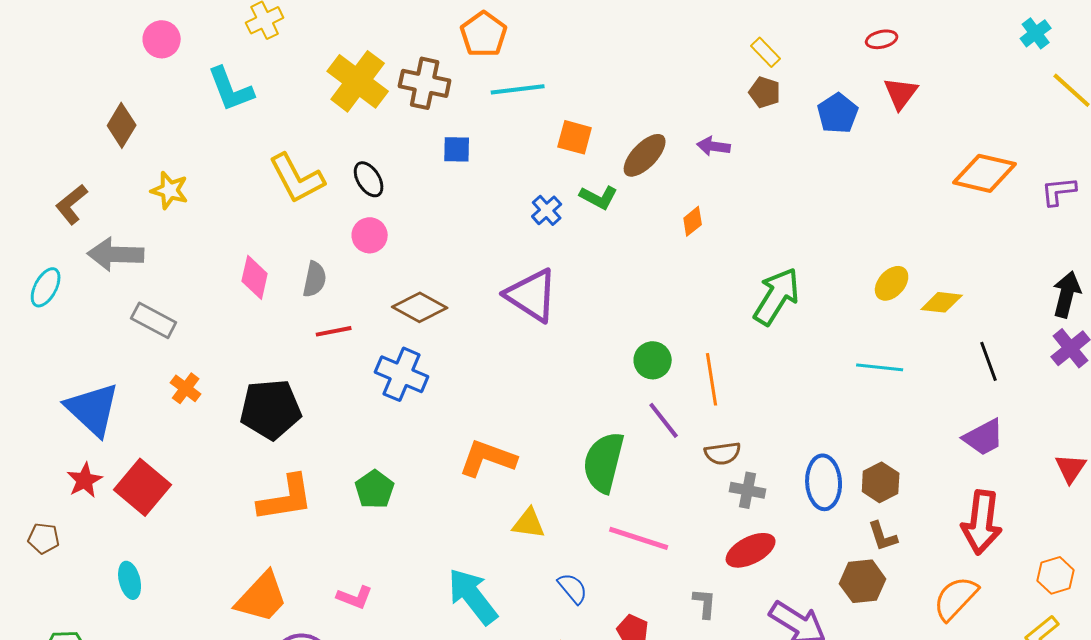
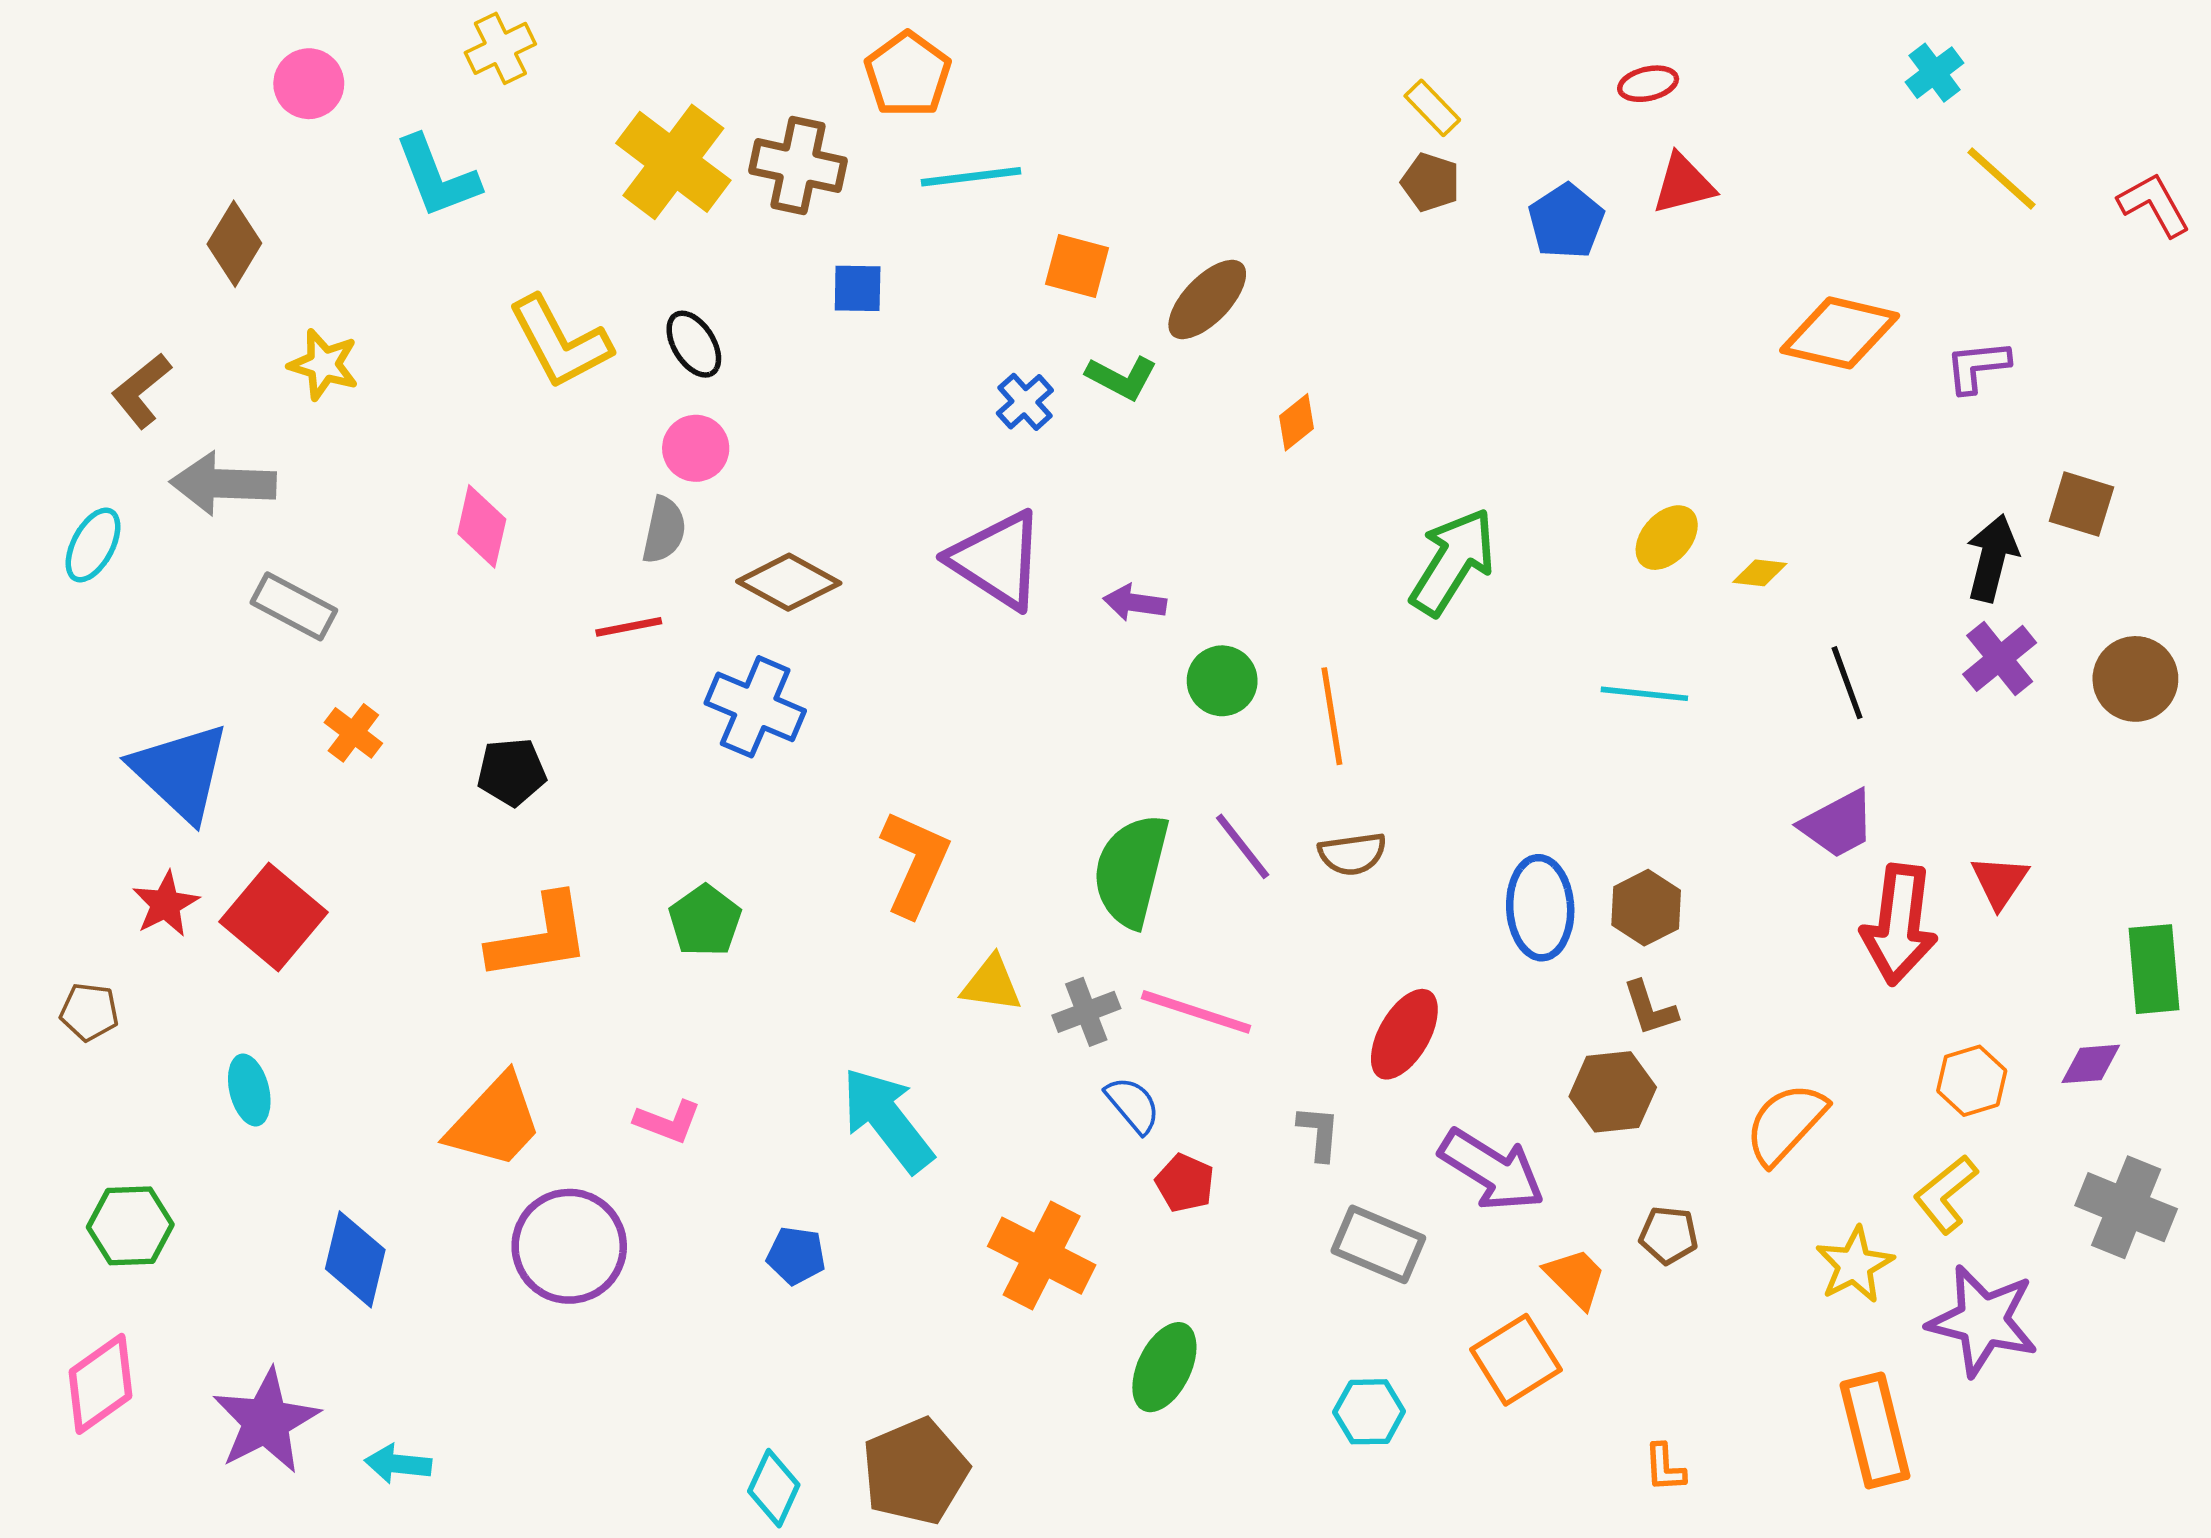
red triangle: (901, 93) -> (1683, 184), turned 39
purple arrow: (714, 146) -> (1135, 603), moved
gray semicircle: (315, 279) -> (664, 530), moved
yellow diamond: (942, 302) -> (1760, 573), size x0.7
black pentagon: (271, 409) -> (512, 772), size x0.6
purple line: (664, 420) -> (1243, 846), moved
orange L-shape: (488, 458) -> (915, 863), turned 94
gray cross: (748, 490) -> (1086, 1012), moved, turned -32
red arrow: (982, 522) -> (1899, 924), moved
red ellipse: (751, 550) -> (1404, 1034), turned -33
blue semicircle: (573, 588) -> (1133, 1105), moved

